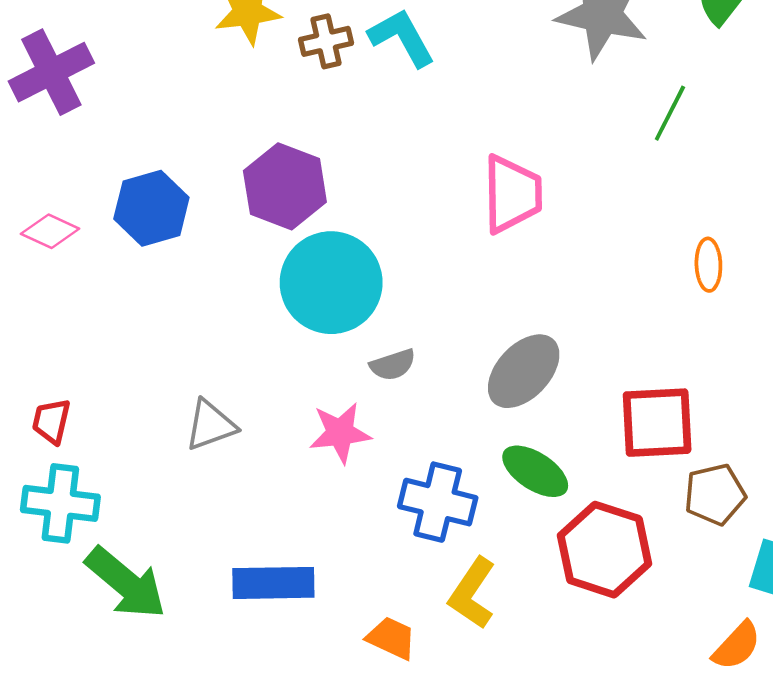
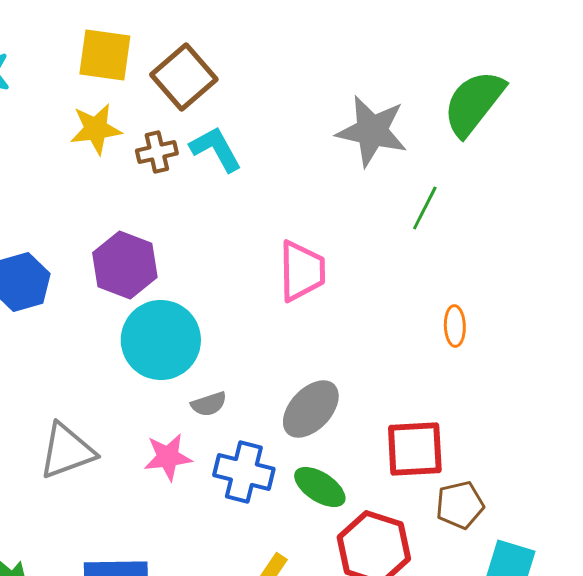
gray triangle: (210, 425) -> (67, 451), size x1.4
blue cross: (438, 502) -> (244, 472), moved

